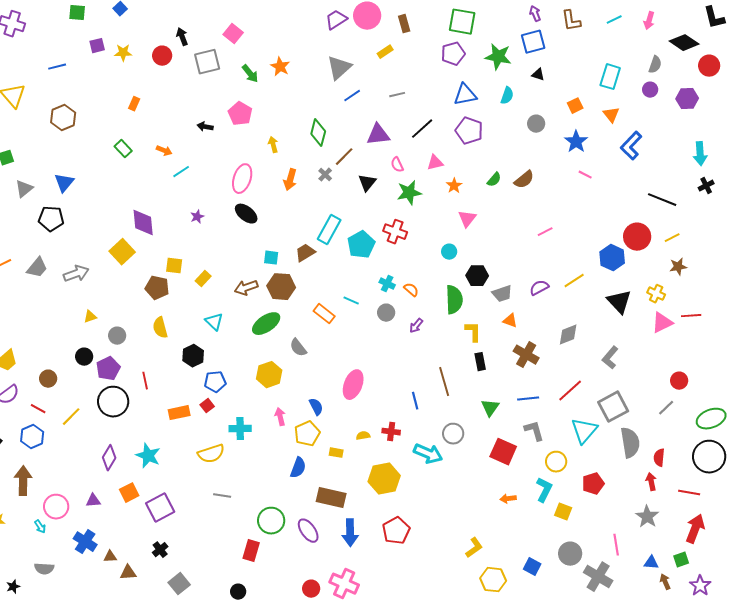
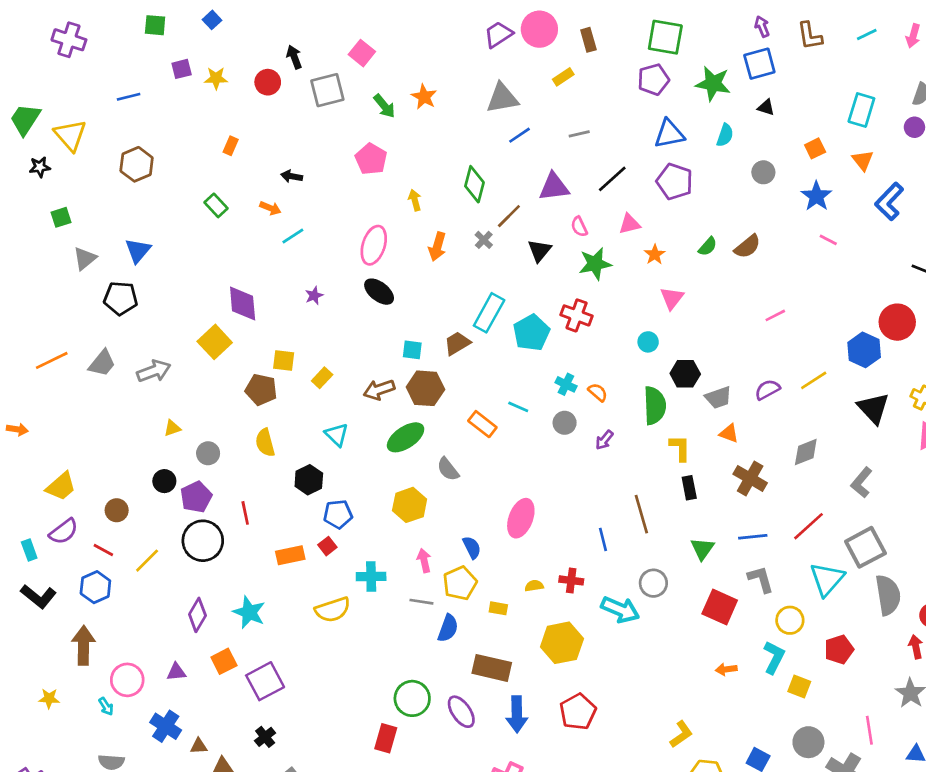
gray triangle: (339, 68) -> (502, 98), turned 32
black arrow: (205, 127) -> (292, 176), moved
gray line: (222, 496) -> (421, 602), moved

